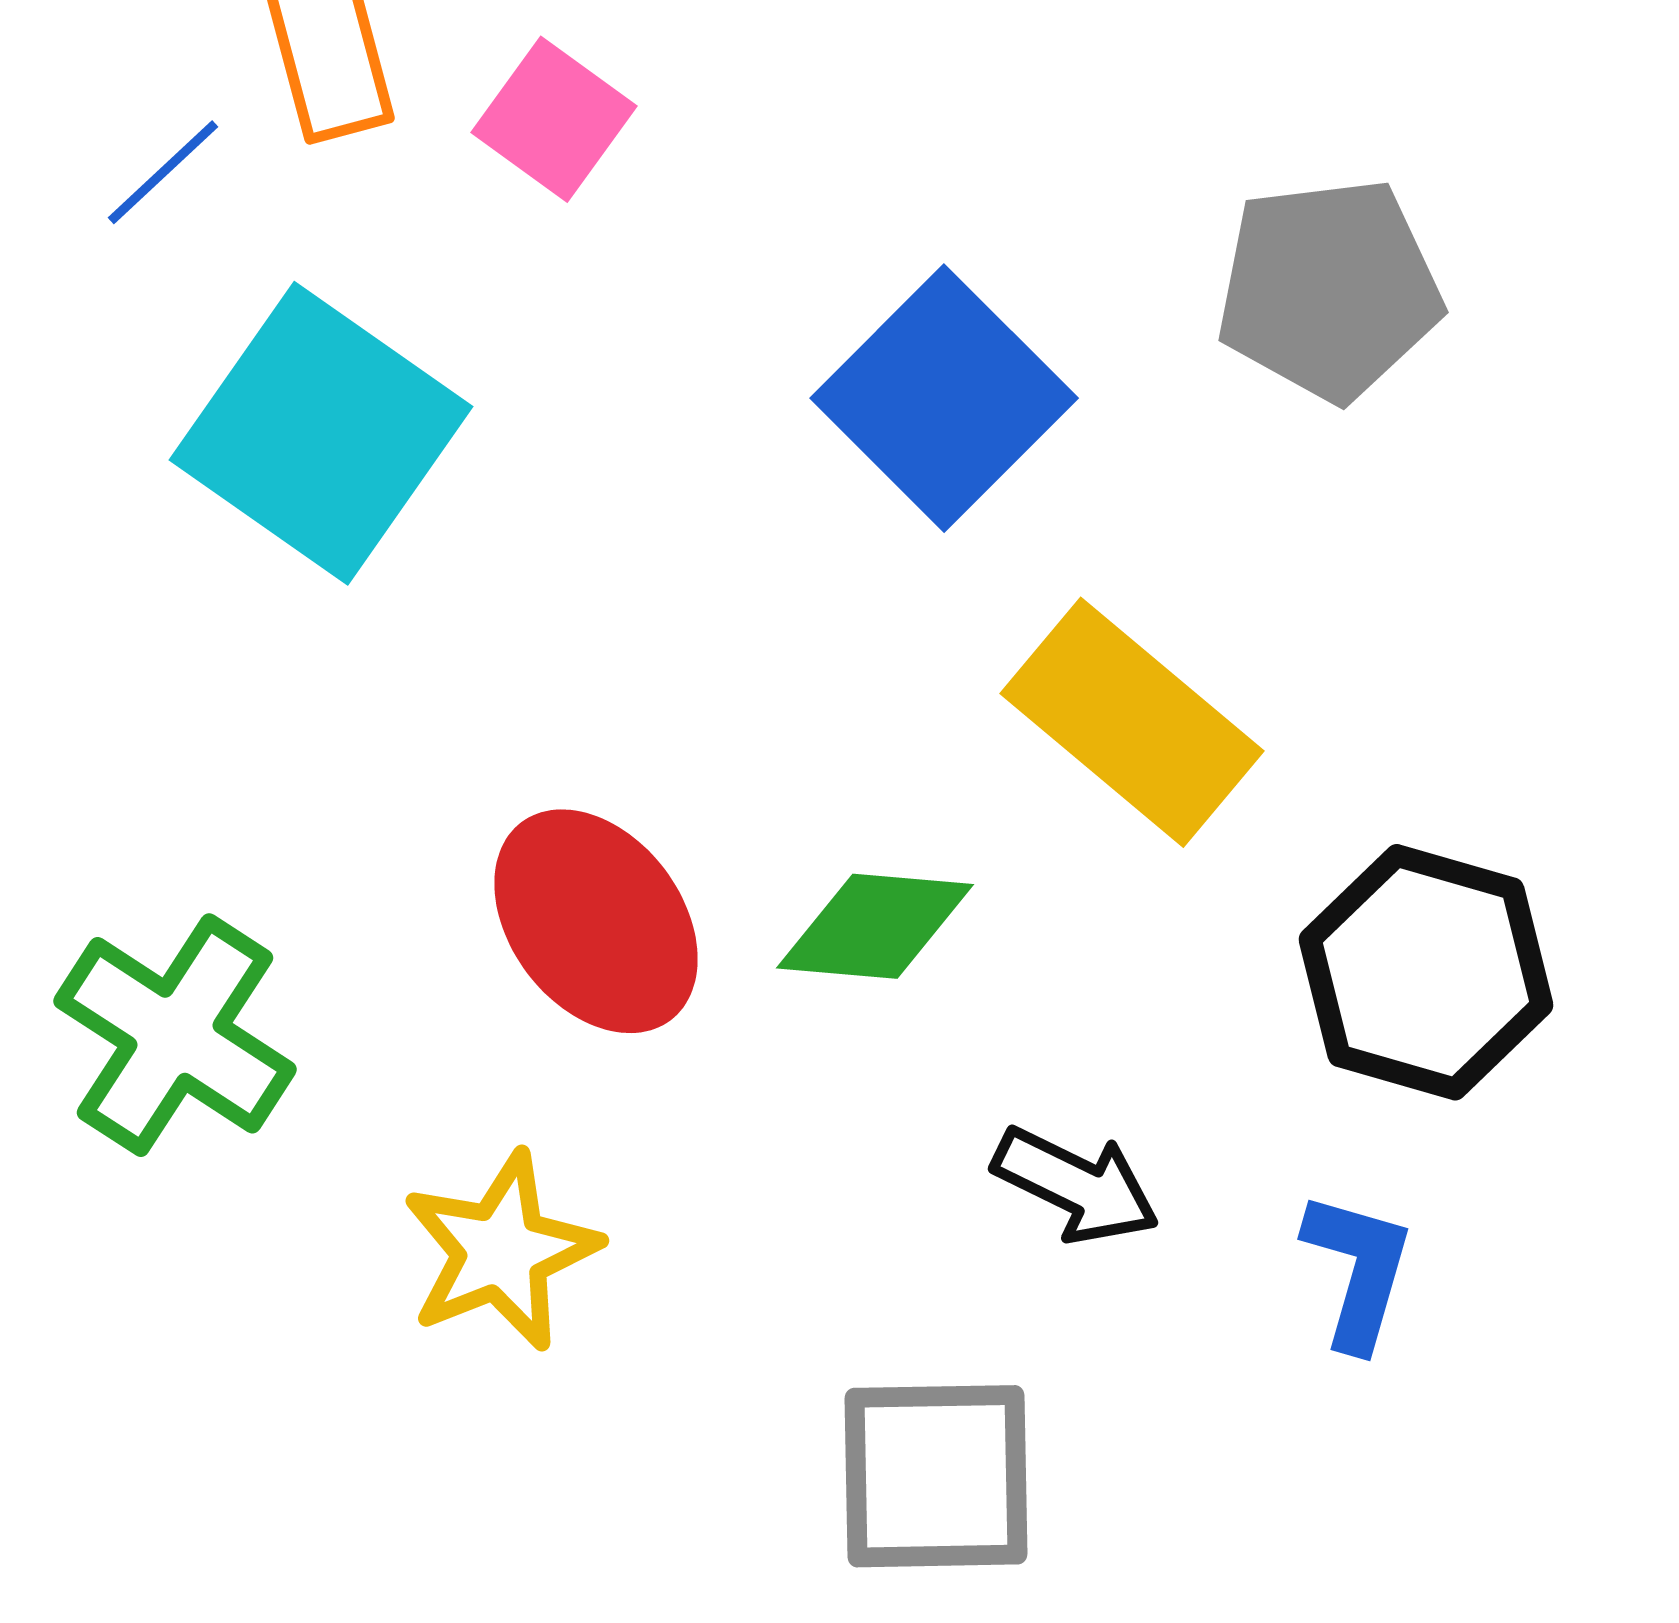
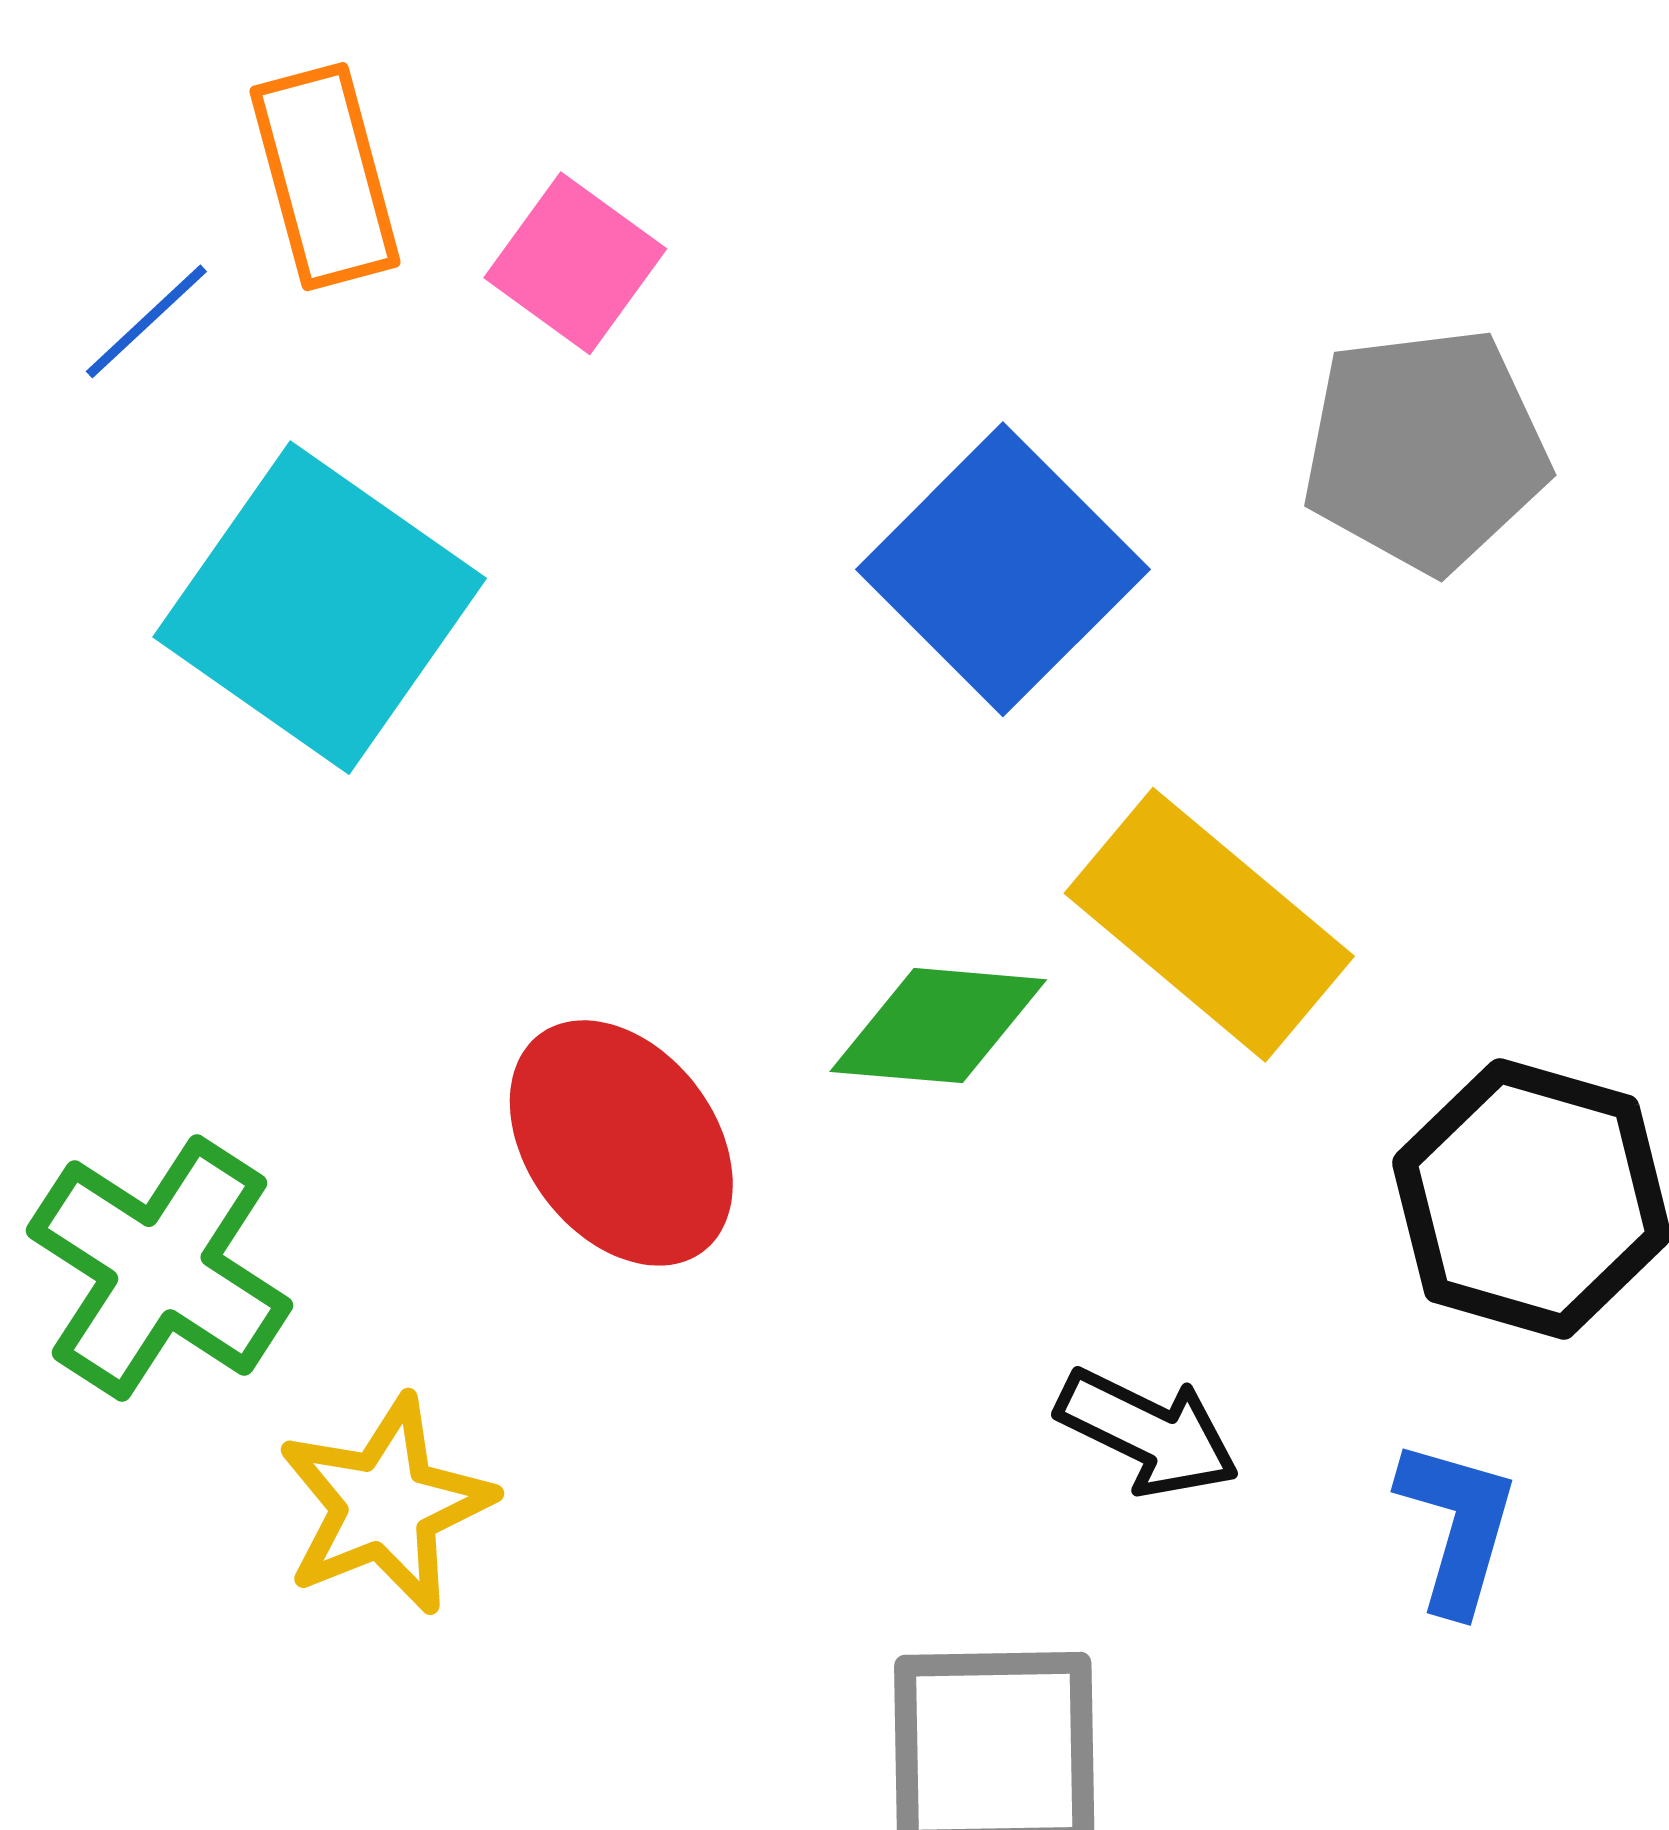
green diamond: (875, 926) -> (938, 1026), moved
yellow star: (501, 1251) -> (385, 1505), moved

